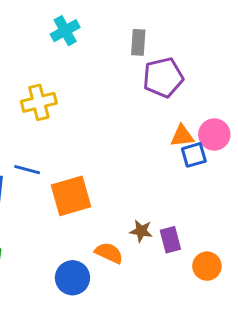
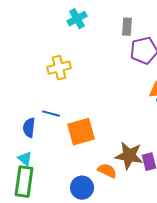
brown star: (141, 231) -> (129, 156), size x1.8

